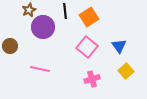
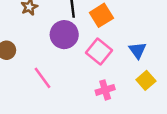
purple circle: (43, 27) -> (64, 35), moved
pink line: (40, 69) -> (43, 78), turned 42

